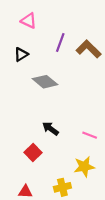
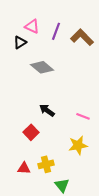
pink triangle: (29, 21) -> (32, 26), moved
yellow cross: (62, 187) -> (46, 164), moved

